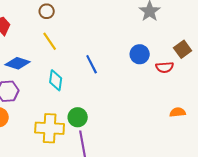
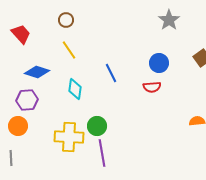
red semicircle: (165, 67) -> (152, 87), moved

